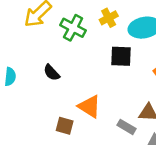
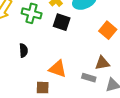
black square: (121, 56) -> (62, 22), moved, turned 30
black semicircle: (52, 73) -> (23, 50), turned -128

